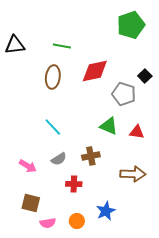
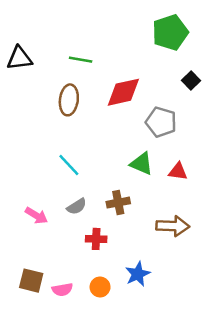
black square: (145, 76) -> (191, 80), moved
brown square: (31, 203) -> (31, 281), moved

